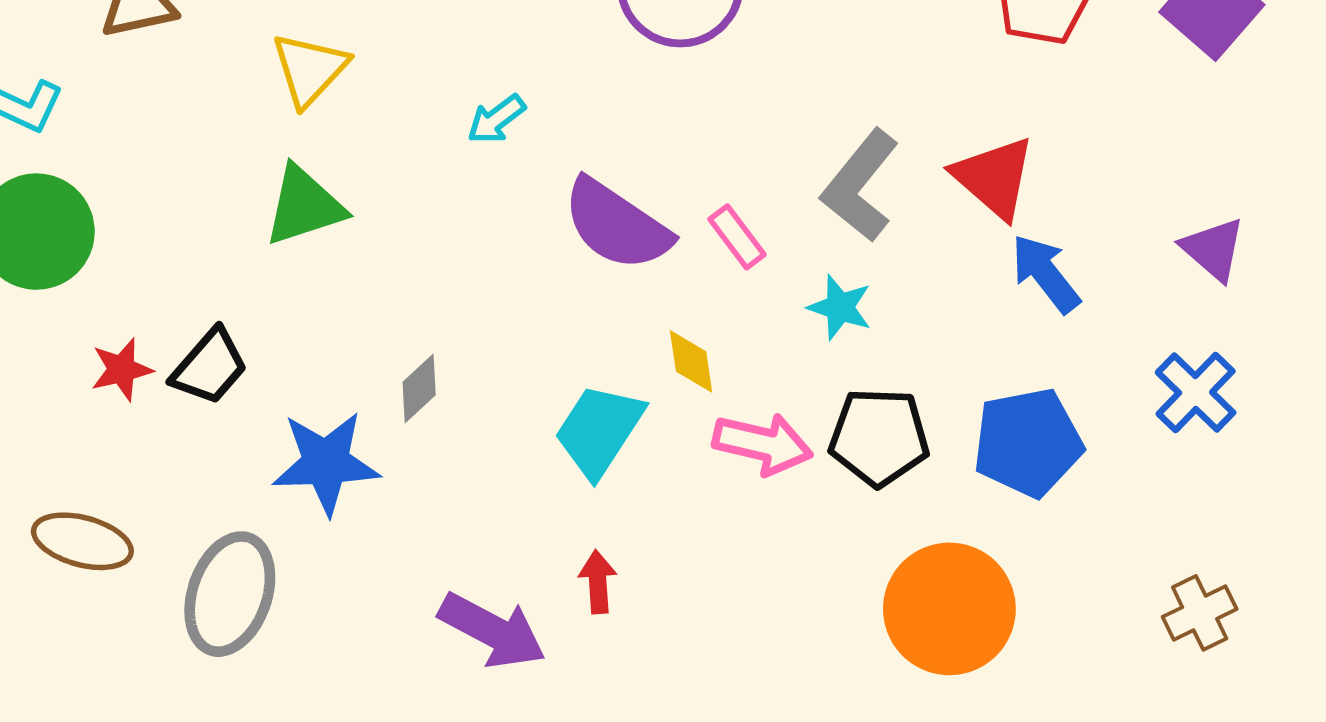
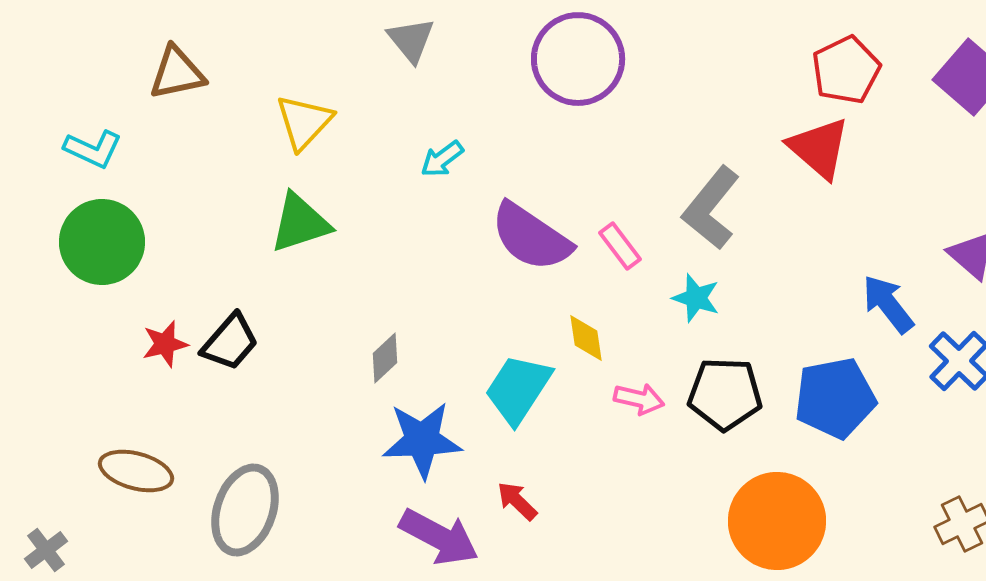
red triangle: (994, 177) -> (819, 148), moved
blue arrow: (1045, 273) -> (888, 304), moved
pink arrow: (763, 444) -> (639, 399), size x0.7
blue star: (326, 463) -> (422, 440), moved
red arrow: (598, 582) -> (517, 501), turned -42

